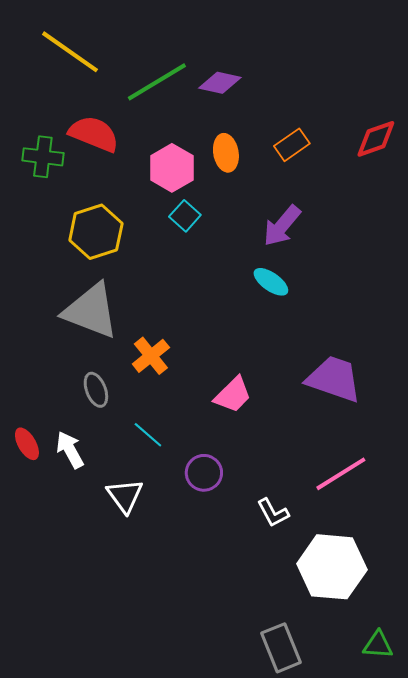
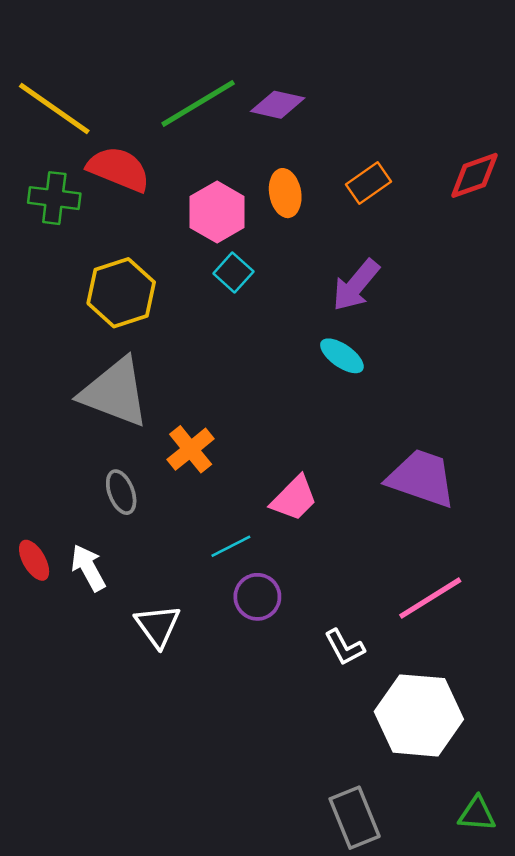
yellow line: (70, 52) -> (54, 109), moved
cyan line: (148, 435) -> (231, 546), moved, turned -68

